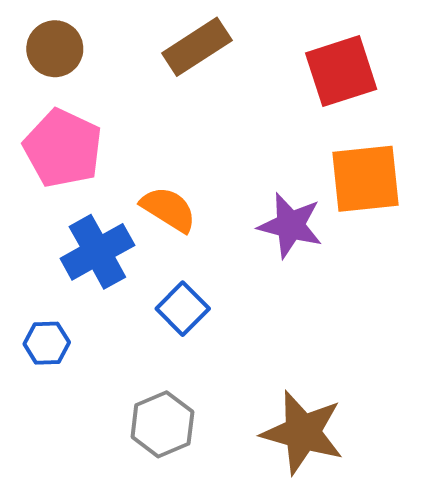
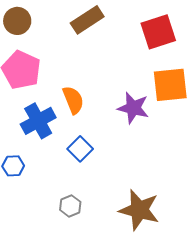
orange semicircle: (169, 209) -> (73, 100), turned 36
gray hexagon: (162, 424) -> (70, 206), size x0.7

